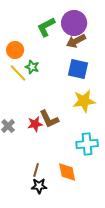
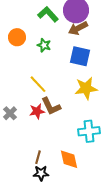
green L-shape: (46, 27) -> (48, 14), turned 75
green star: (32, 67) -> (44, 45), moved
yellow line: (18, 73) -> (38, 84), moved

